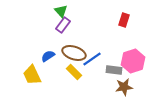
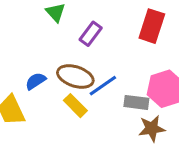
red rectangle: (124, 20) -> (152, 26), size x1.5
purple rectangle: (63, 25) -> (91, 34), moved

